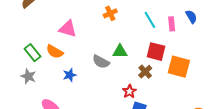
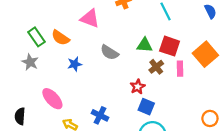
pink rectangle: (172, 24) -> (180, 69), moved
pink triangle: (68, 29) -> (90, 18), moved
green triangle: (120, 51) -> (145, 45), moved
orange square: (179, 67) -> (205, 54), moved, turned 30

